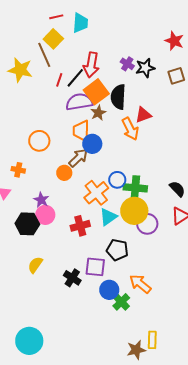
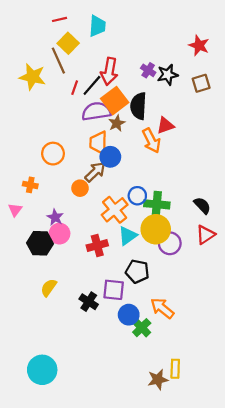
red line: (56, 17) -> (59, 19), moved

